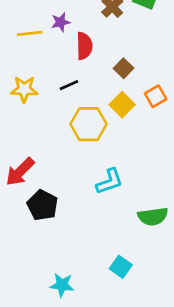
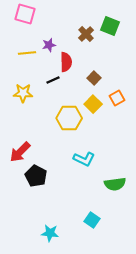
black line: (69, 85) -> (53, 80), moved
cyan L-shape: (110, 181) -> (84, 159), turned 45

